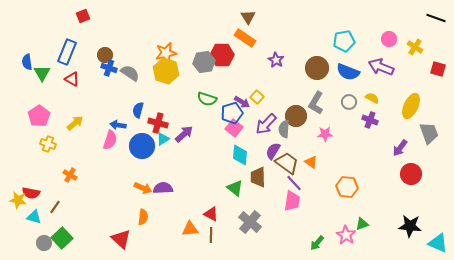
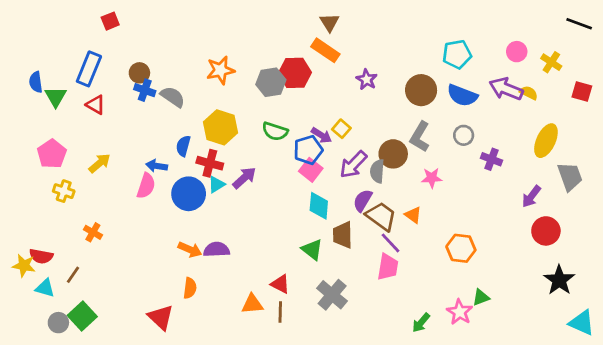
yellow hexagon: (166, 71) -> (220, 127), moved
yellow semicircle: (372, 98) -> (529, 93), moved
black star: (410, 226) -> (559, 280), moved, turned 30

